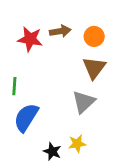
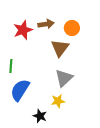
red star: (30, 39) -> (23, 30), turned -30
brown triangle: (94, 68) -> (60, 48), moved
yellow star: (77, 144) -> (58, 101), moved

